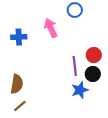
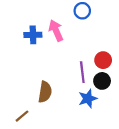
blue cross: (19, 37) -> (33, 35), moved
brown semicircle: (17, 84) -> (45, 92), moved

